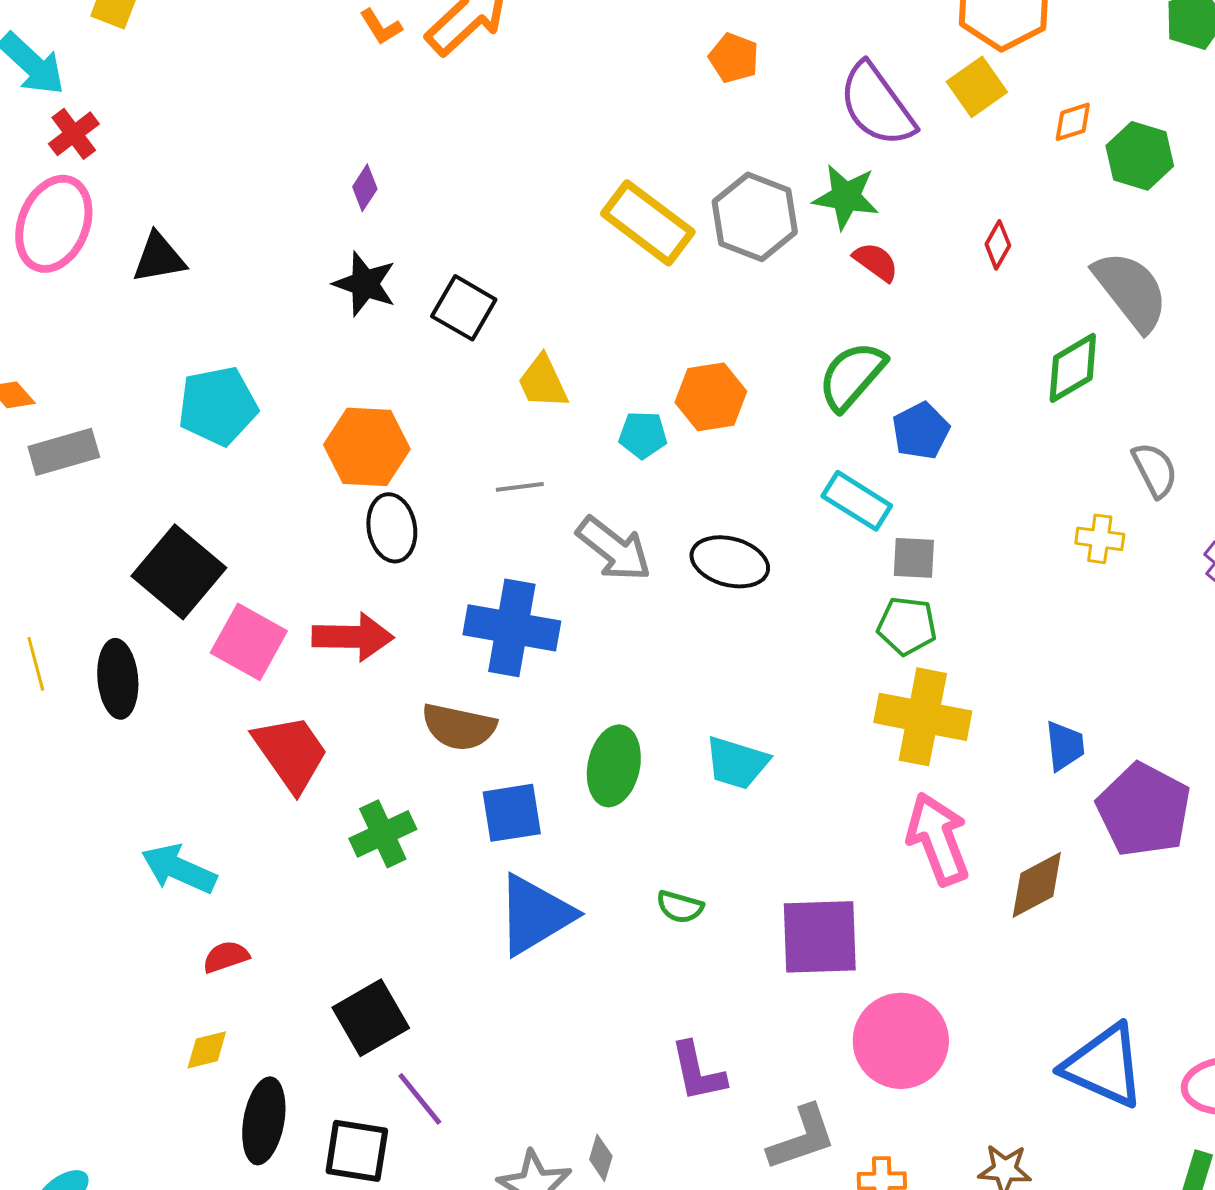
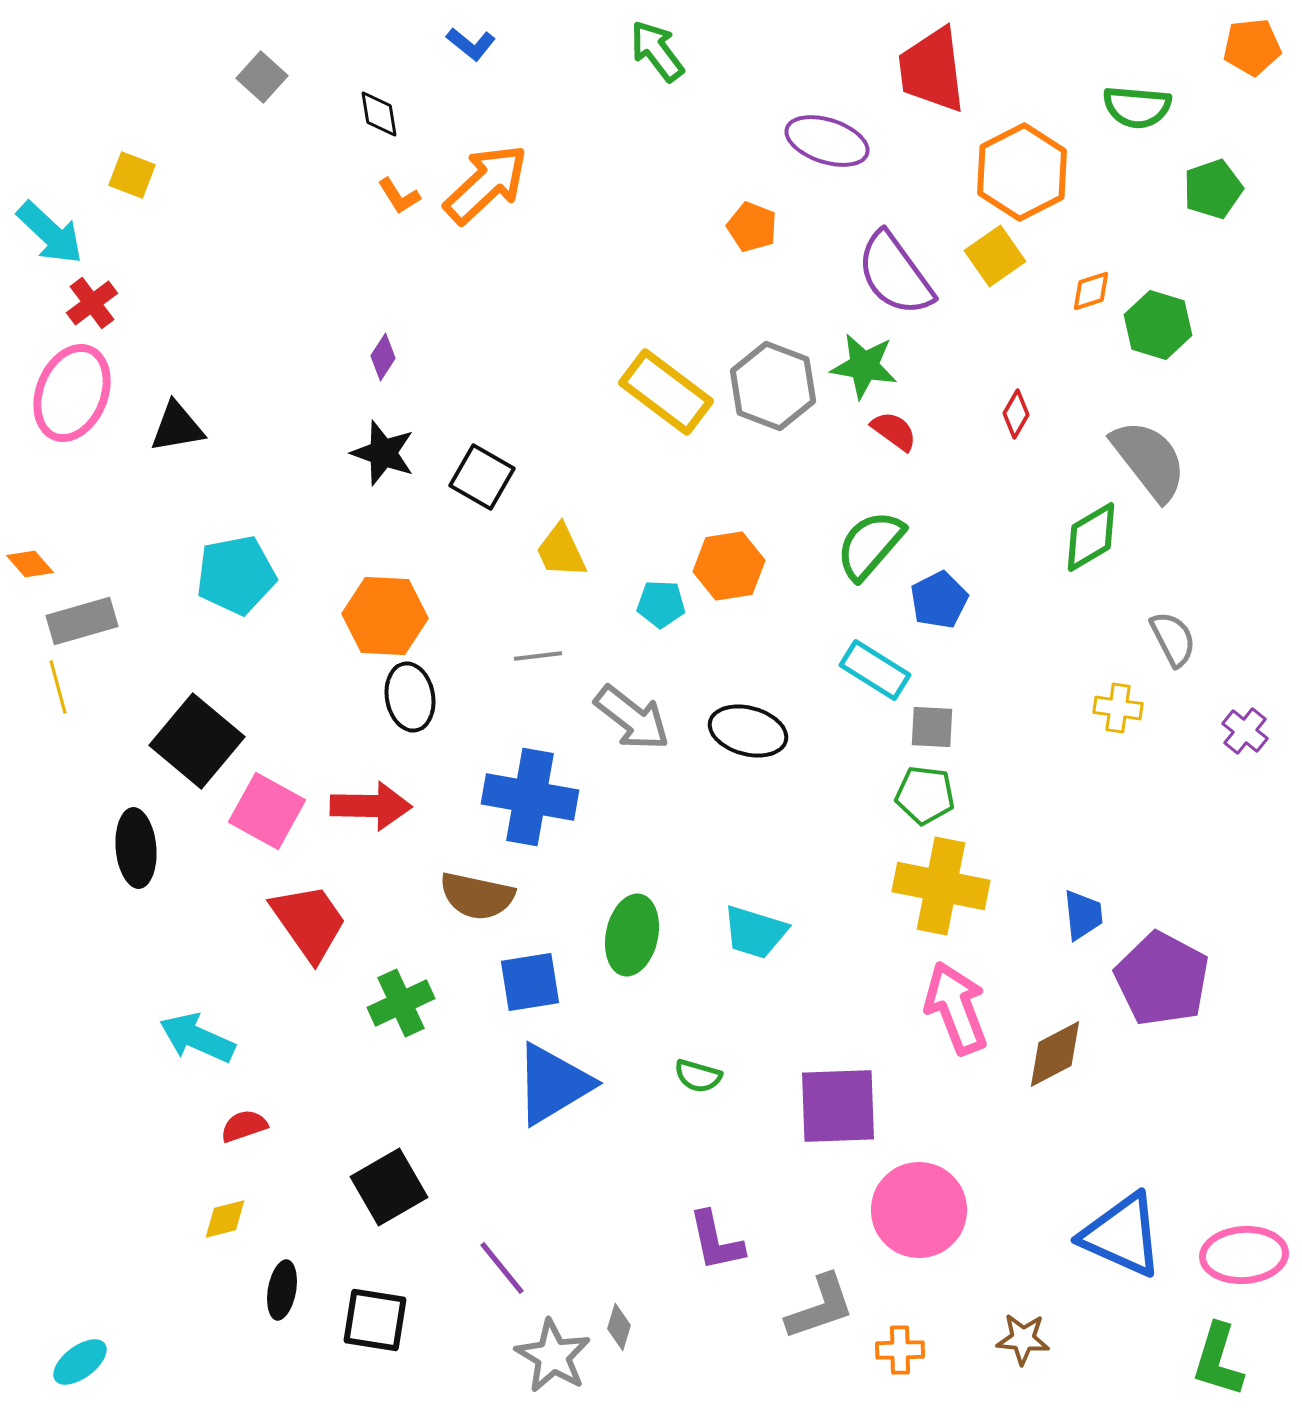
yellow line: (36, 664) -> (58, 687), moved
purple line: (420, 1099) -> (502, 1268), moved
black ellipse: (264, 1121) -> (282, 1290), size x0.7

